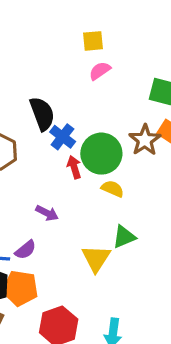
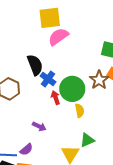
yellow square: (93, 41) -> (50, 18), moved, size x1.6
pink semicircle: (100, 71) -> (58, 37), moved, size x1.5
yellow semicircle: (113, 189) -> (80, 111), turned 56

